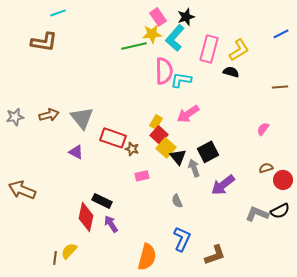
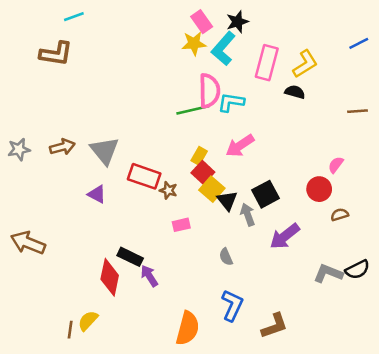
green line: (134, 46) -> (193, 110), moved
red circle: (283, 180) -> (319, 189), moved
purple arrow: (111, 224) -> (149, 276), moved

